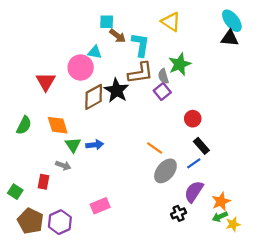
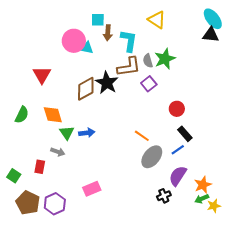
brown arrow: (118, 36) -> (108, 33), turned 56
pink circle: (81, 68) -> (74, 41), moved
gray semicircle: (163, 76) -> (148, 61), moved

